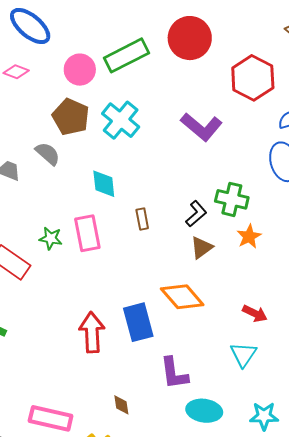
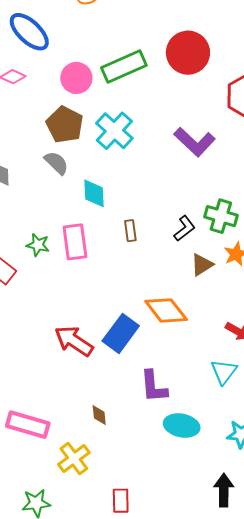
gray semicircle: (48, 154) -> (56, 163), moved
brown triangle: (202, 247) -> (202, 265), moved
blue rectangle: (138, 322) -> (121, 333), turned 48
red arrow: (92, 332) -> (74, 341), turned -57

